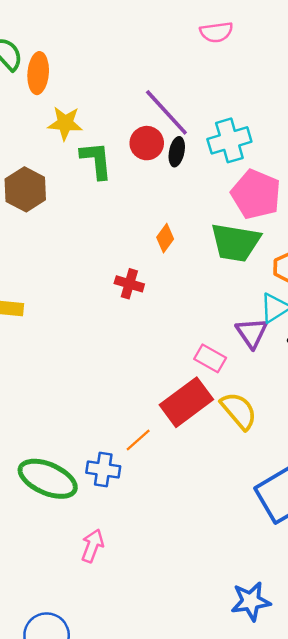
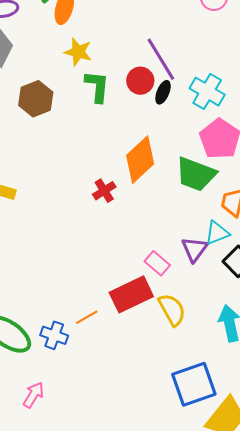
cyan cross: (229, 140) -> (207, 92), turned 36
orange diamond: (165, 238) -> (140, 160), size x2.0
red cross: (129, 284) -> (104, 191), turned 30

